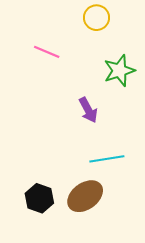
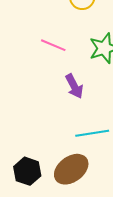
pink line: (47, 52) -> (53, 45), moved

